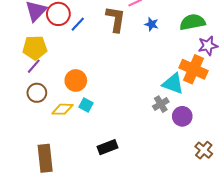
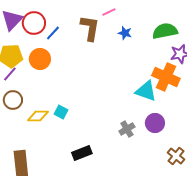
orange circle: (76, 80) -> (40, 59), moved
gray cross: (161, 104) -> (127, 129), moved

